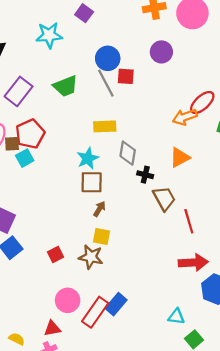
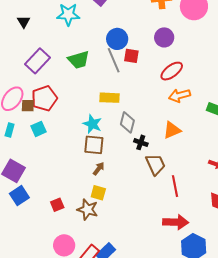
red ellipse: (202, 102) -> (172, 71), moved
cyan square: (25, 158) -> (39, 129), moved
cyan star: (88, 158) -> (92, 124), turned -30

